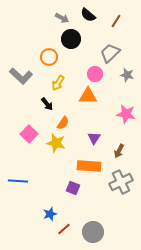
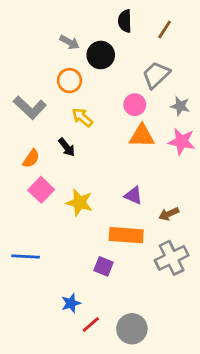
black semicircle: (88, 15) -> (125, 21), turned 49
gray arrow: (62, 18) -> (70, 42), moved
yellow arrow: (58, 83) -> (82, 117), turned 98
orange triangle: (88, 96) -> (142, 136), moved
pink star: (126, 114) -> (182, 142), moved
orange semicircle: (63, 123) -> (31, 159), moved
purple triangle: (94, 138) -> (133, 195), turned -40
brown arrow: (119, 151) -> (169, 214), turned 40

